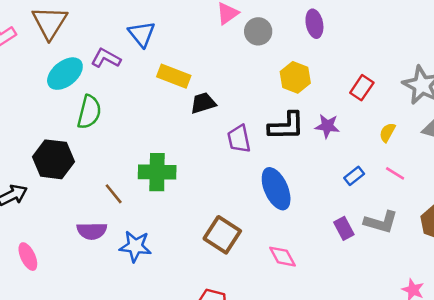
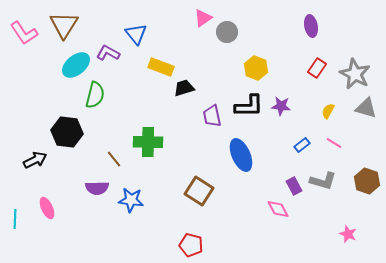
purple ellipse: (314, 24) -> (311, 26), moved
red rectangle: (362, 88) -> (317, 68), moved
pink diamond: (282, 257) -> (278, 209), moved

